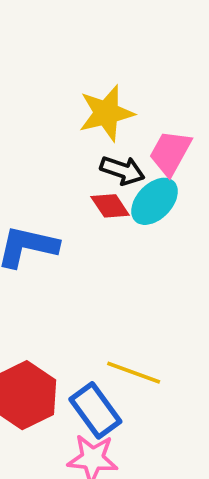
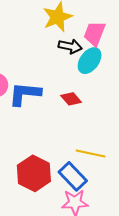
red diamond: (110, 206) -> (71, 99), moved

